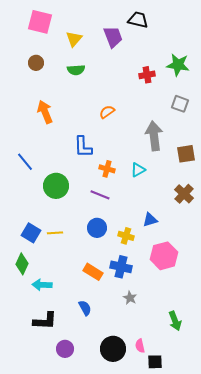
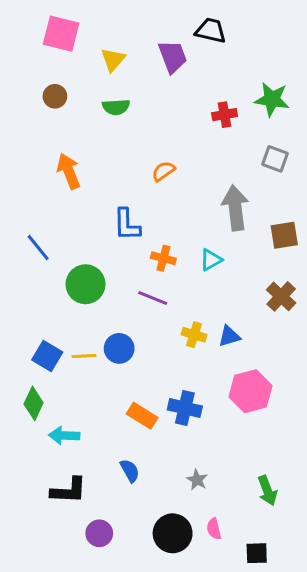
blue circle: (97, 228) -> (119, 348), moved
yellow cross: (126, 236) -> (194, 335), moved
gray star: (130, 298) -> (197, 480), moved
black square: (155, 362) -> (257, 553), moved

